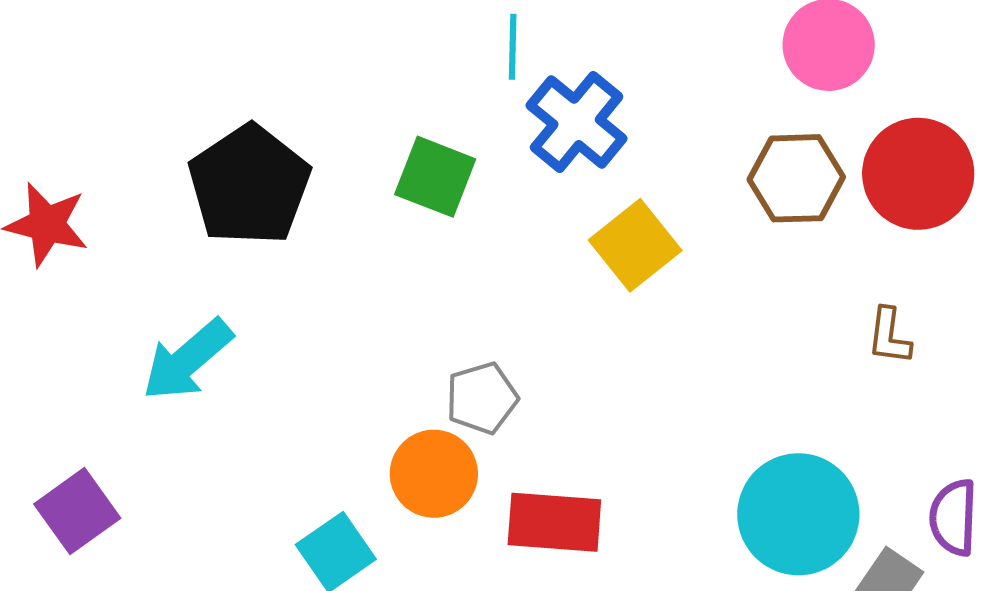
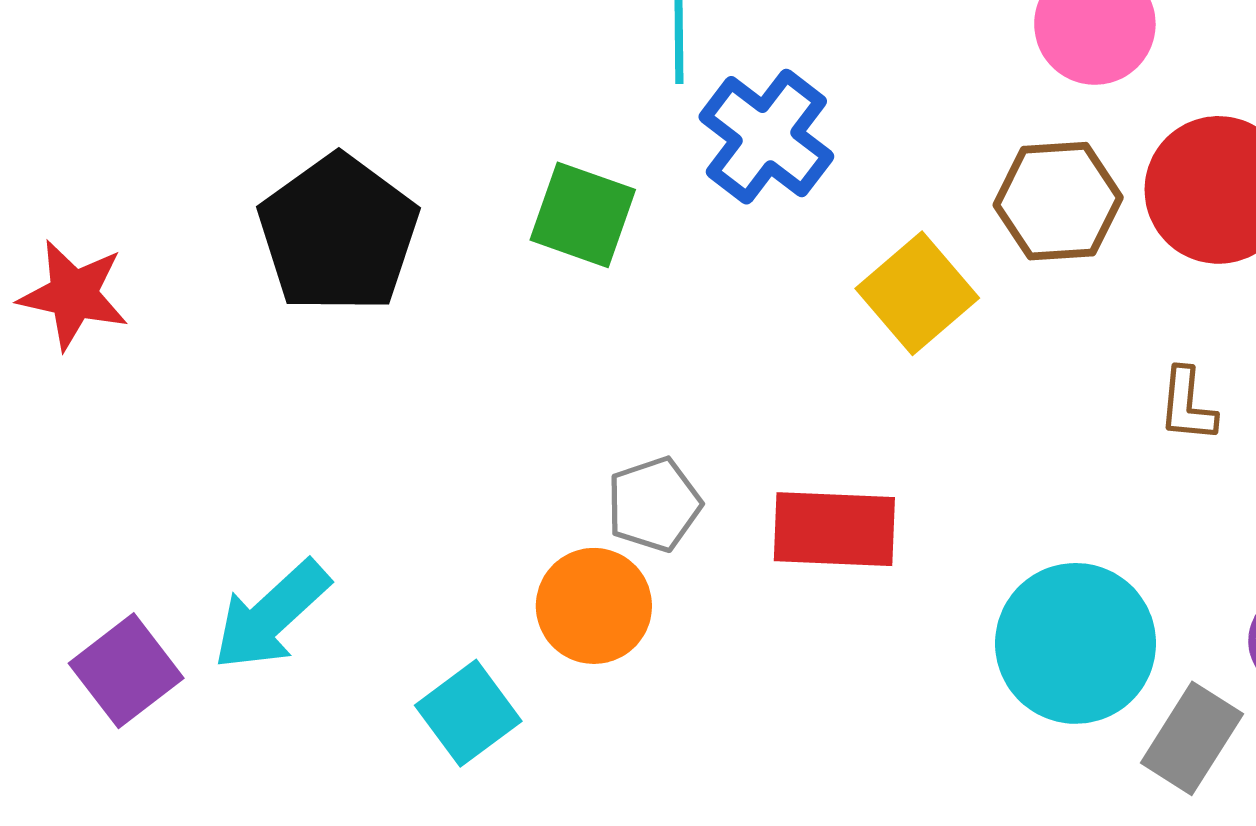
yellow square: (635, 245) -> (917, 293), moved
cyan arrow: (187, 360) -> (271, 615), moved
red rectangle: (554, 522) -> (834, 529), moved

